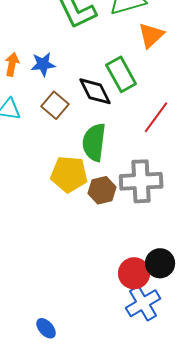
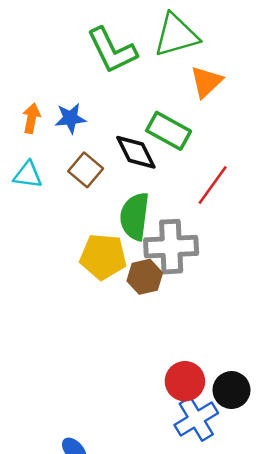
green rectangle: (121, 74) -> (169, 131), turned -32
gray cross: (141, 181) -> (171, 247), moved
black circle: (160, 263) -> (231, 390), moved

